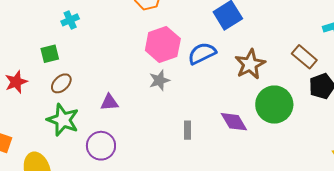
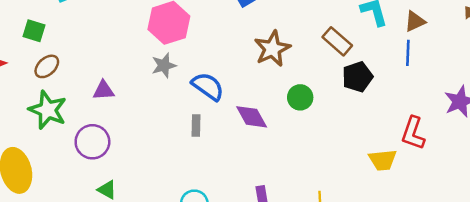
blue semicircle: (202, 53) -> (208, 86), moved, turned 60
green square: (50, 54) -> (34, 31), turned 30
green circle: (274, 105) -> (300, 97), size x0.6

